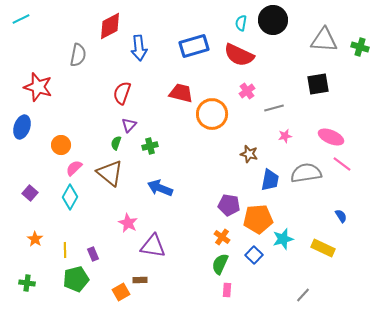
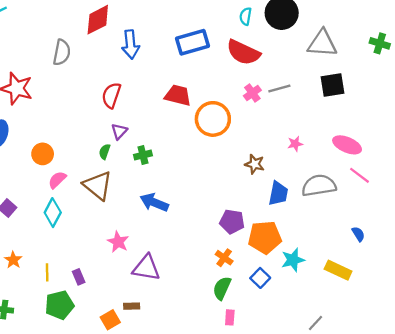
gray triangle: (324, 40) -> (322, 43), moved
gray line: (274, 108) -> (279, 88), moved

